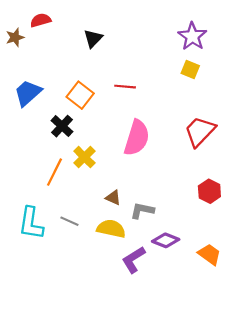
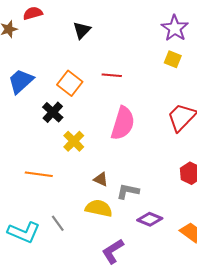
orange line: (54, 172) -> (39, 174), moved, turned 72
gray line: (69, 221) -> (58, 223), moved, turned 30
cyan L-shape: (31, 223) -> (24, 232), moved, turned -76
purple L-shape: (134, 260) -> (113, 251), moved

